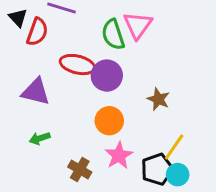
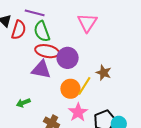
green semicircle: (113, 35) -> (42, 31), moved
purple triangle: (36, 92) -> (41, 70), moved
yellow line: (174, 147) -> (84, 86), moved

